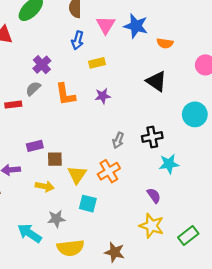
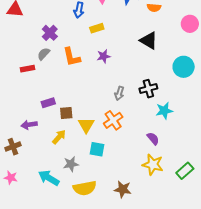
yellow arrow: (45, 186) -> (59, 137), turned -56

